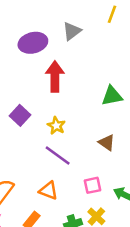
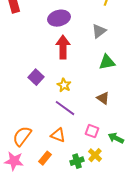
gray triangle: (72, 31) -> (99, 31), moved
purple ellipse: (33, 43) -> (59, 18), moved
pink square: (93, 185) -> (92, 131), turned 32

